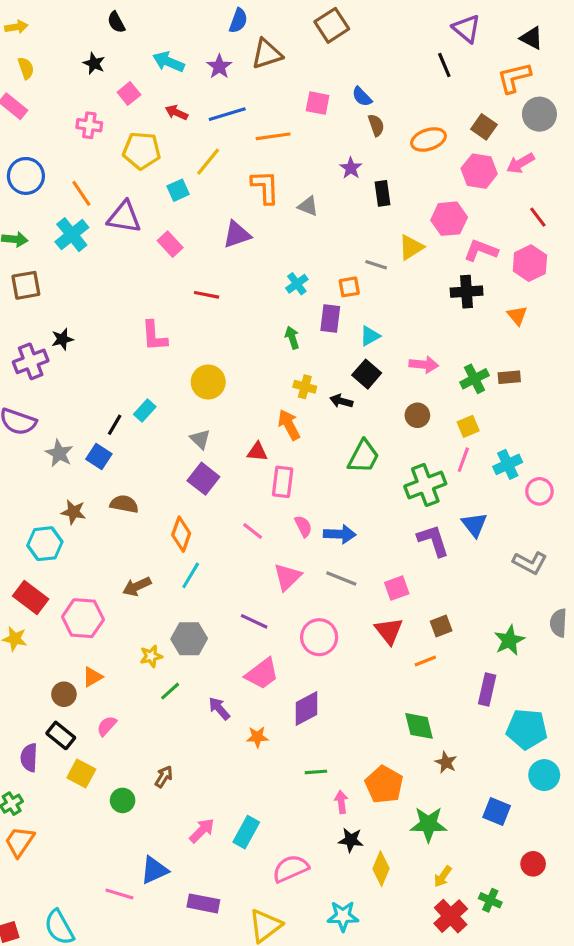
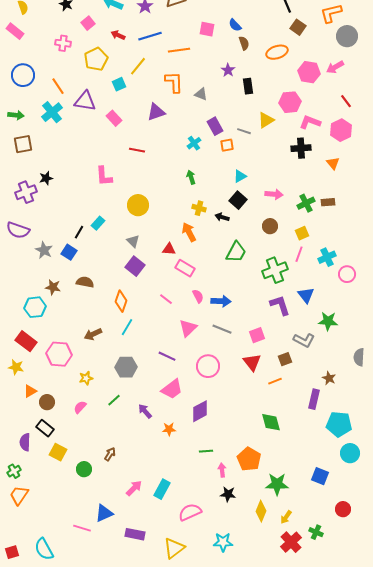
brown square: (484, 127) -> (298, 27), moved
yellow pentagon: (142, 151) -> (96, 59), turned -30
purple rectangle: (330, 319) -> (215, 126), moved, turned -36
pink rectangle: (283, 482) -> (185, 268), turned -66
gray L-shape: (530, 563) -> (304, 340), moved
green star: (509, 640) -> (328, 321), moved, turned 30
yellow star: (151, 656) -> (86, 378), moved
orange triangle: (92, 677) -> (30, 391), moved
pink semicircle: (107, 726) -> (80, 407), moved
brown star: (446, 762) -> (329, 378), moved
yellow diamond: (381, 869) -> (261, 511), moved

